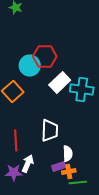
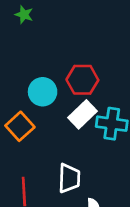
red hexagon: (45, 56) -> (82, 80), moved

